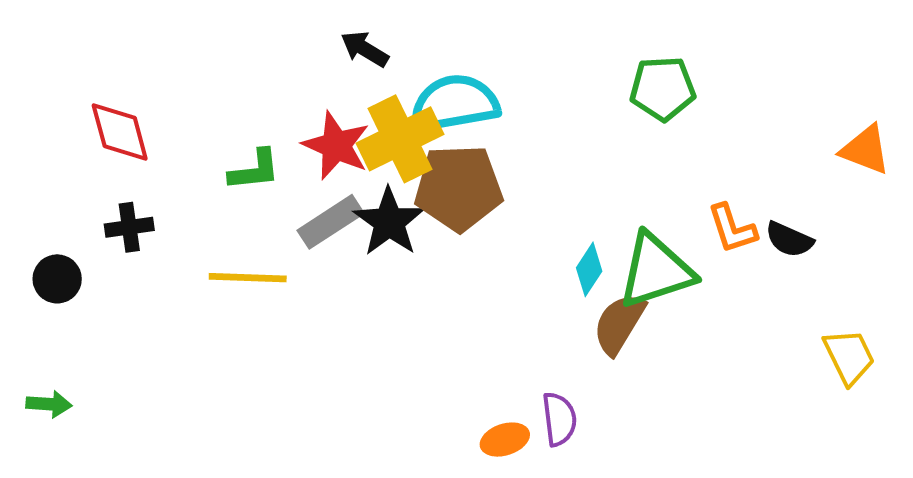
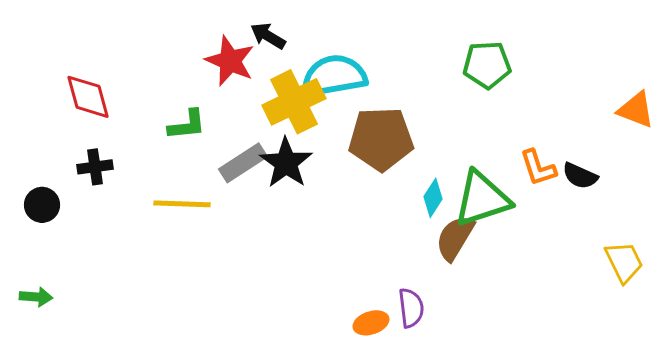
red star: (336, 146) -> (230, 61), moved
brown pentagon: (459, 188) -> (381, 139), moved

